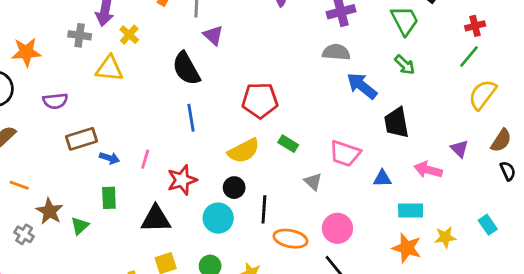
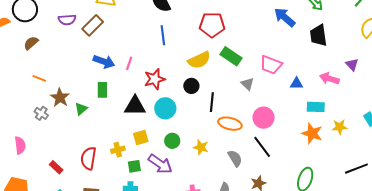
black trapezoid: (396, 123) -> (318, 35), moved
brown rectangle: (81, 139) -> (93, 25), moved, turned -30
green rectangle: (288, 144) -> (231, 56), size x1.5
blue arrow: (109, 158) -> (104, 62), size x1.5
cyan circle: (218, 218) -> (165, 108), moved

